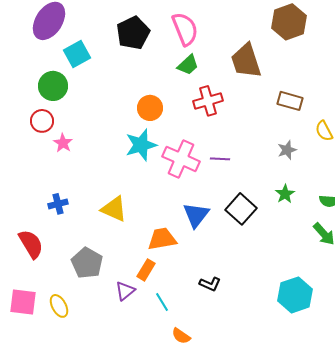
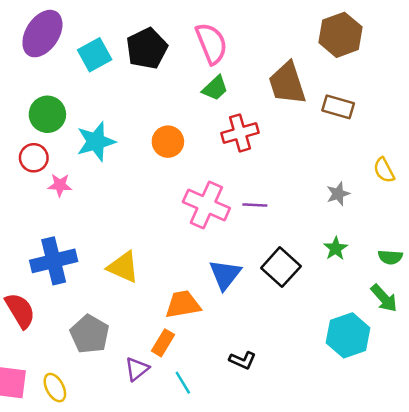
cyan square: (77, 54) -> (95, 55), moved
brown rectangle: (290, 101) -> (338, 107), moved
pink star: (63, 143) -> (60, 185), turned -30
cyan star: (141, 145) -> (96, 142), moved
blue cross: (58, 204) -> (54, 261), size x1.8
cyan hexagon: (295, 295) -> (348, 335), moved

